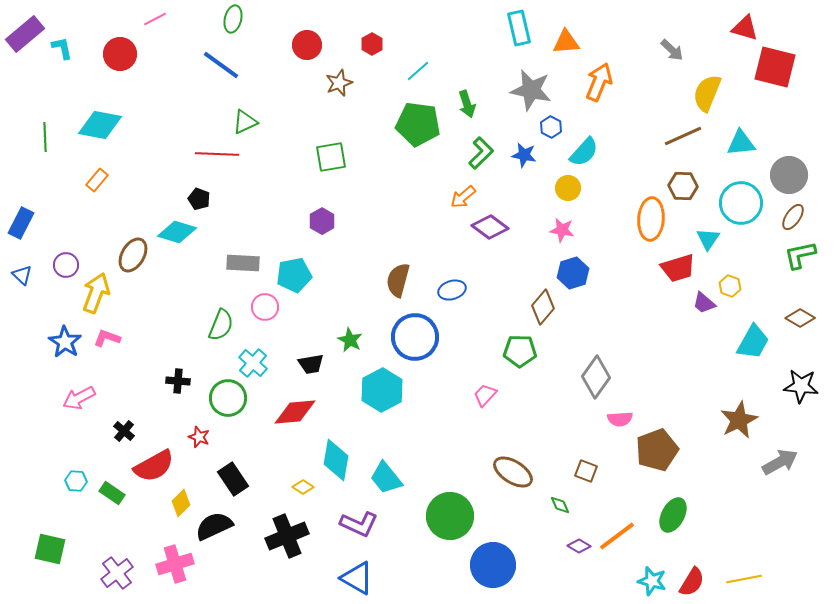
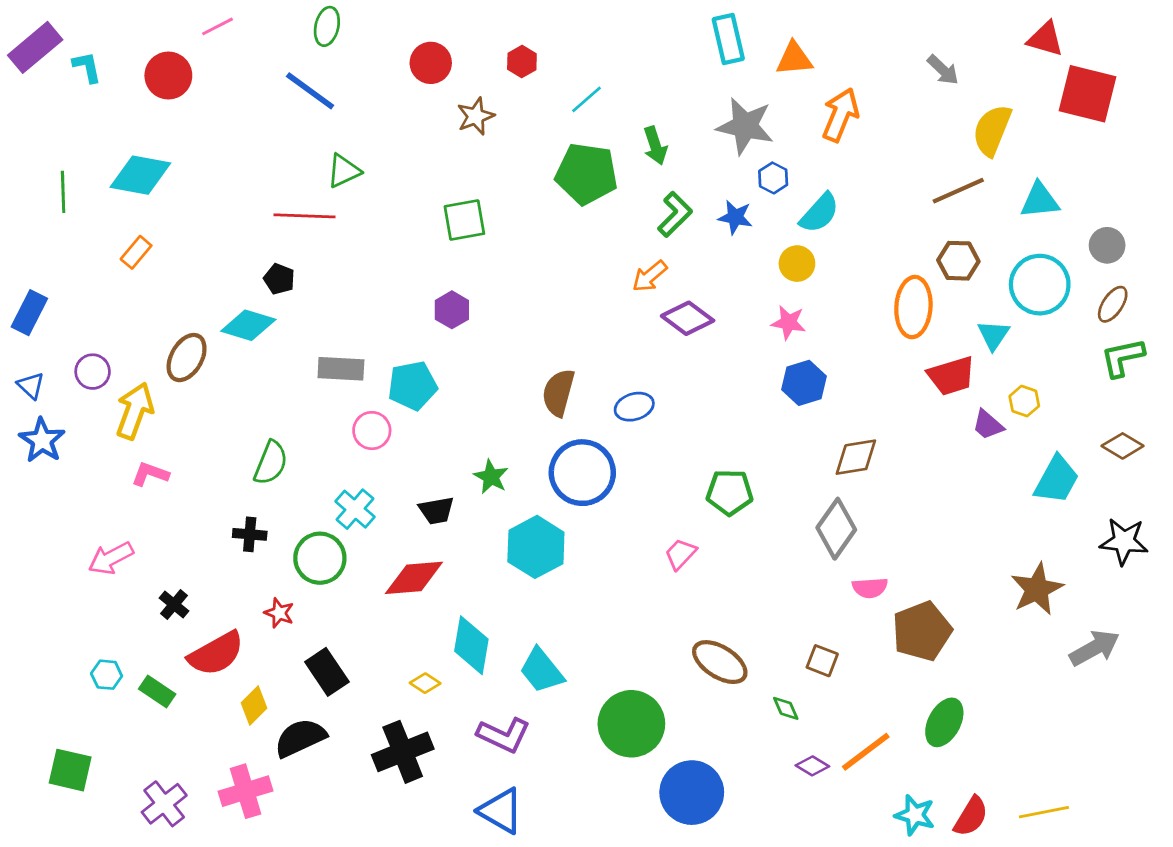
gray circle: (789, 175) -> (1107, 245), size x0.7
brown diamond: (543, 307) -> (856, 457), moved, turned 40
green semicircle: (221, 325) -> (271, 463), moved
blue star: (65, 342) -> (42, 440), moved

